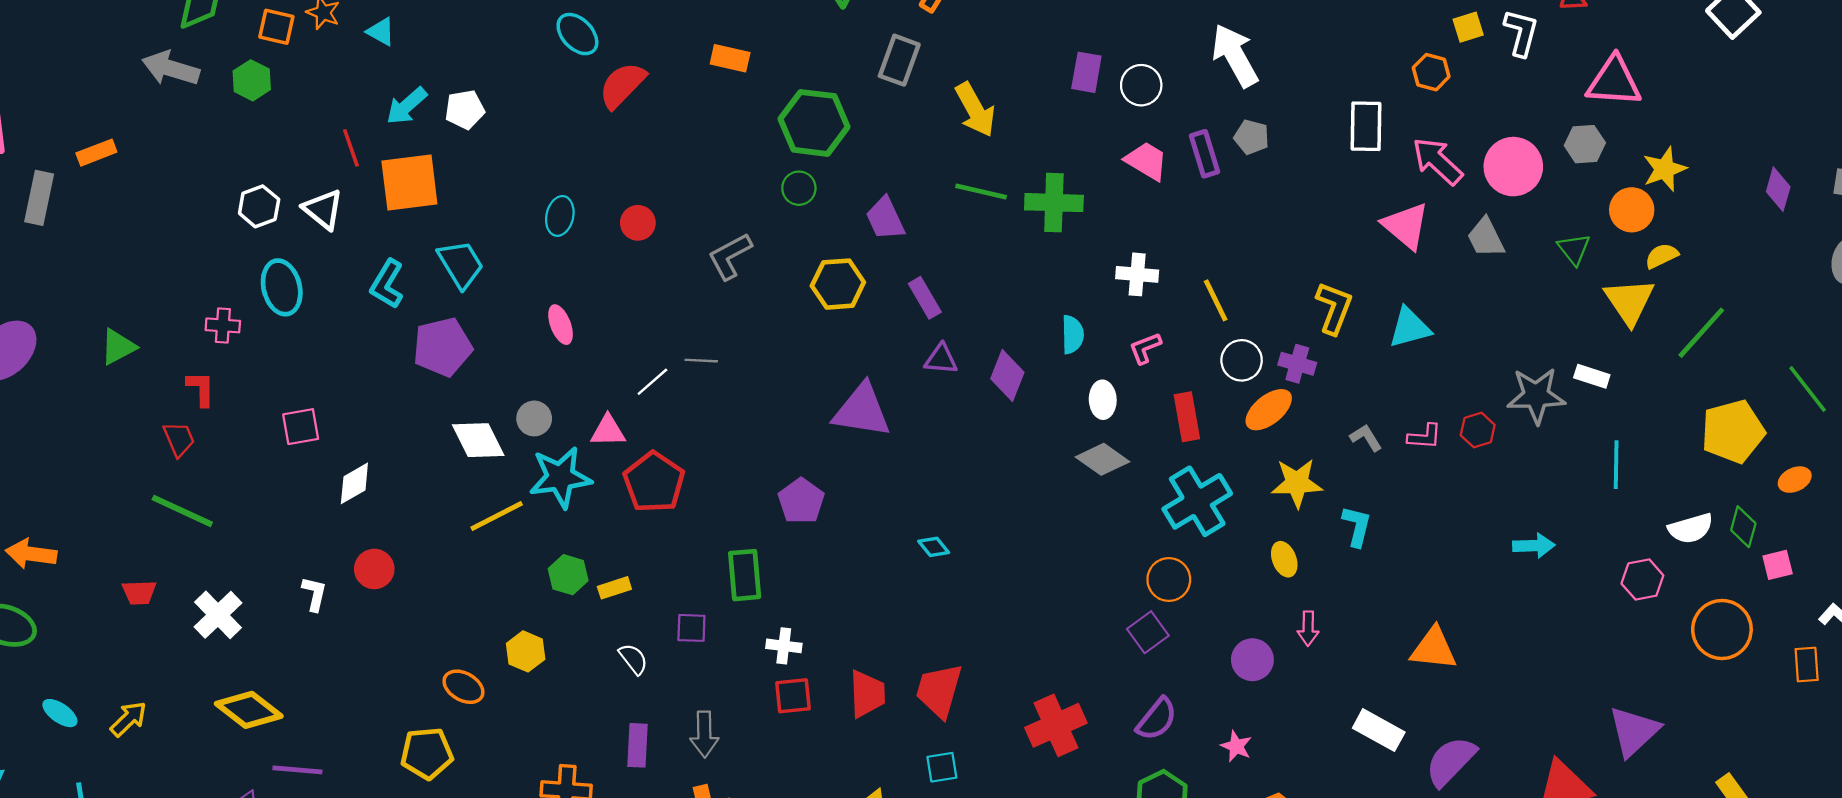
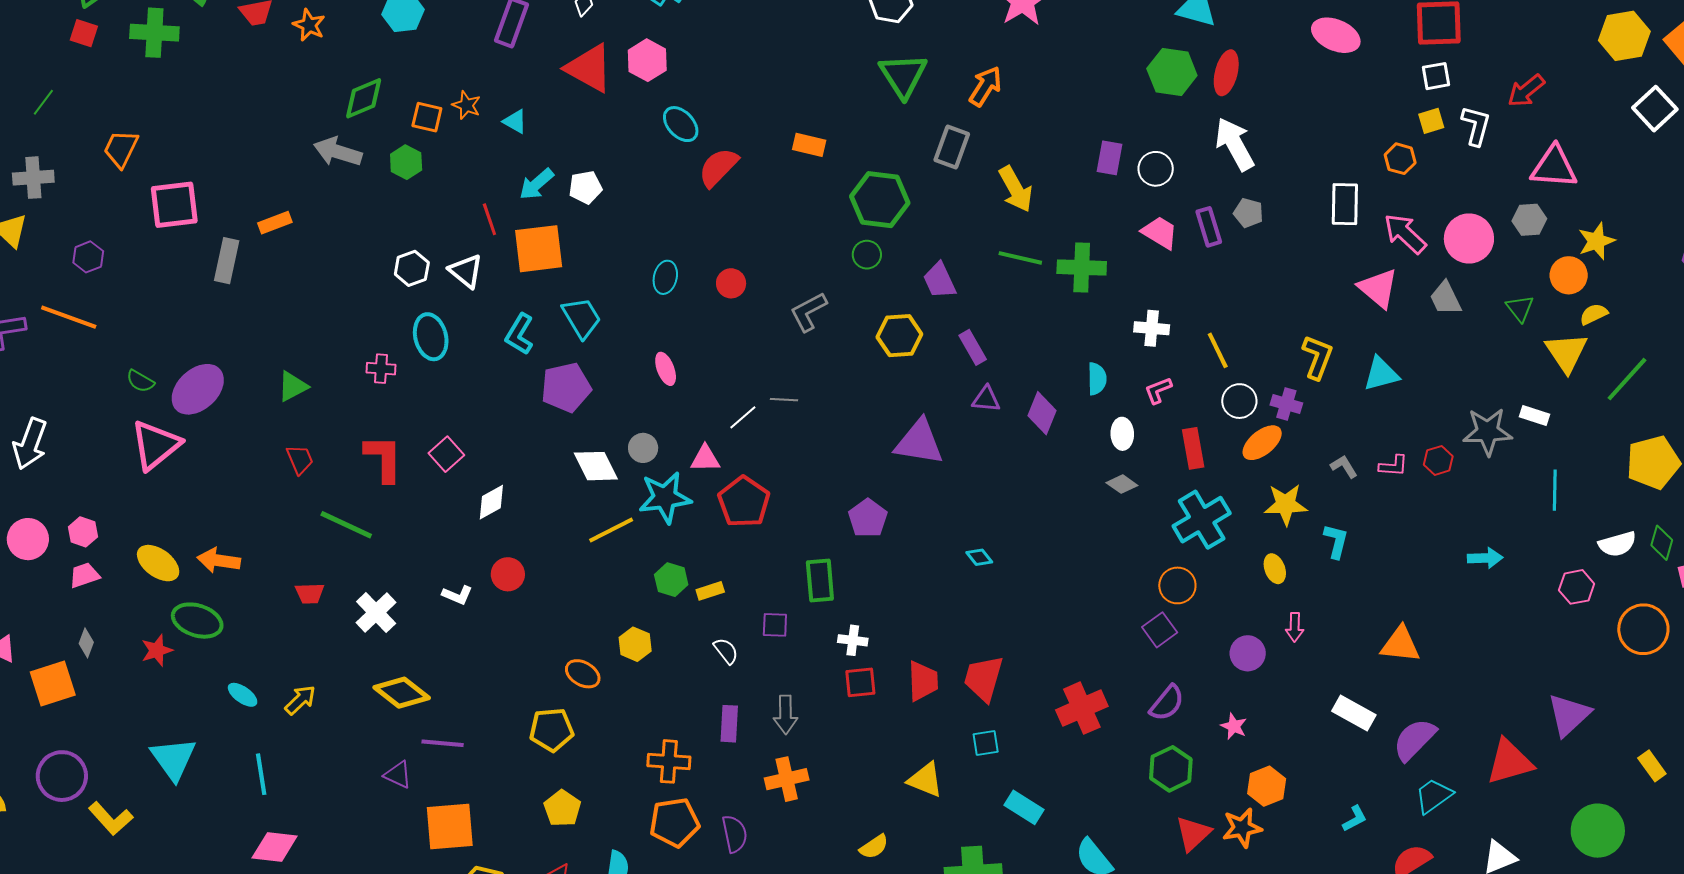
red L-shape: (201, 389) -> (383, 458), moved, size x1.6
pink square: (301, 427) -> (446, 454), turned -32
red trapezoid: (179, 439) -> (300, 460), moved
gray diamond: (1103, 459) -> (1122, 484), size x0.7
white L-shape: (314, 594) -> (457, 595), turned 100

